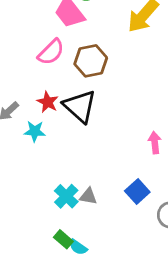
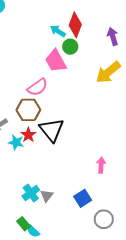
brown hexagon: (91, 61) -> (28, 110), moved
red star: (48, 102) -> (28, 135), moved
gray triangle: (88, 196) -> (47, 196), turned 48

